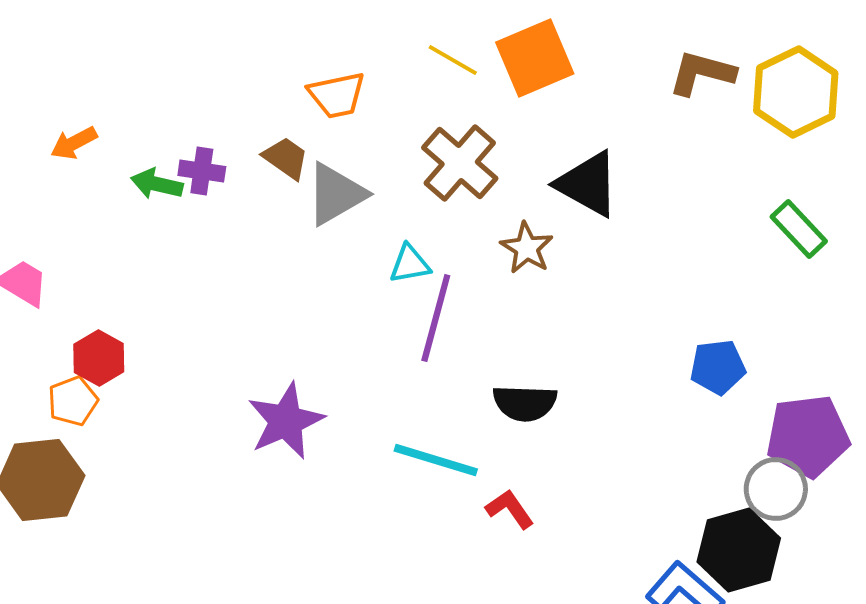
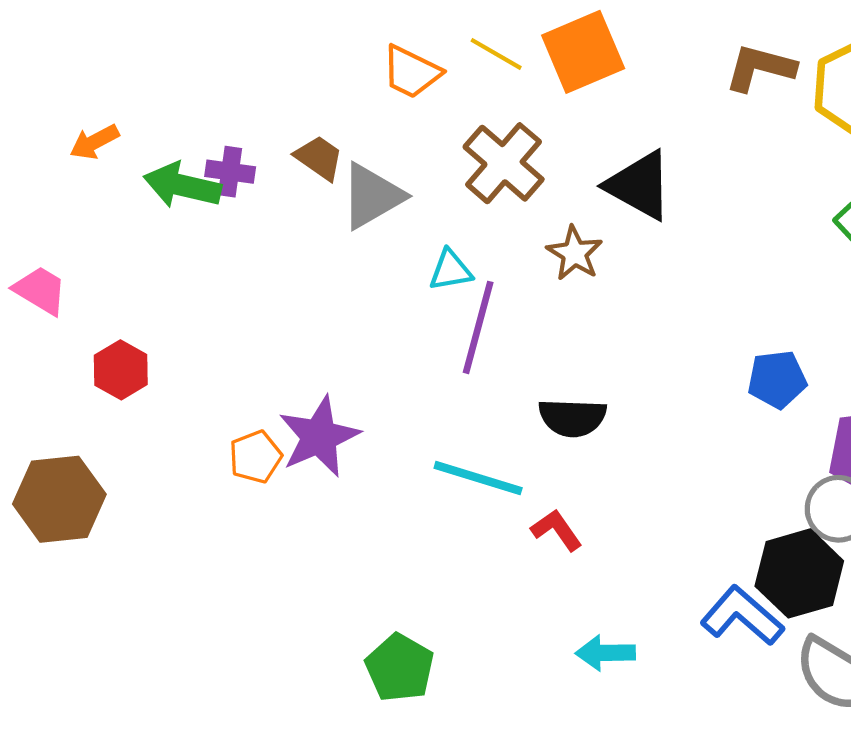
orange trapezoid: (337, 95) -> (411, 72), moved, turned 38
green arrow: (157, 184) -> (182, 185), size x1.4
orange pentagon: (73, 401) -> (255, 457), moved

